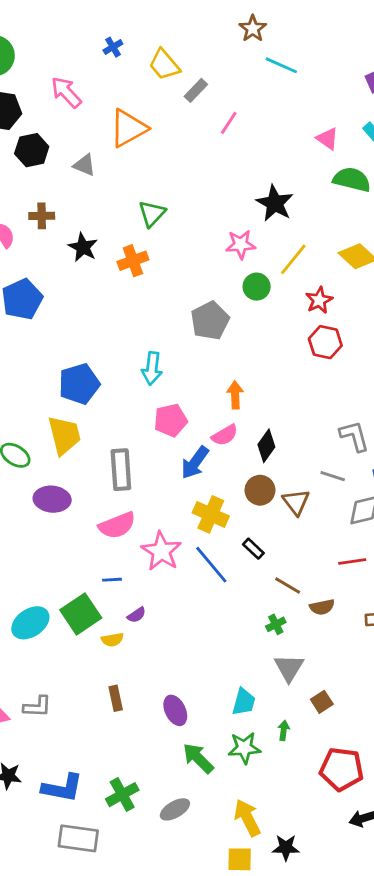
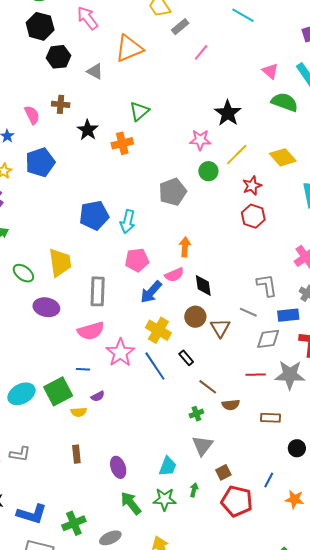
blue pentagon: (79, 384) -> (94, 215), moved
black diamond: (266, 446) -> (203, 285), turned -50
red pentagon: (342, 769) -> (237, 501), moved

